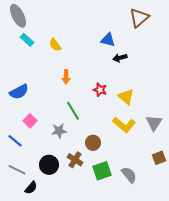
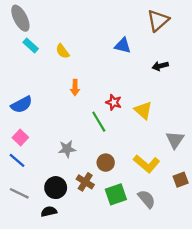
black arrow: (120, 58) -> (160, 66), moved
green line: (73, 111) -> (99, 122), moved
pink square: (30, 121) -> (20, 138), moved
yellow L-shape: (124, 125) -> (147, 164), moved
black semicircle: (31, 188) -> (49, 211), moved, turned -144

